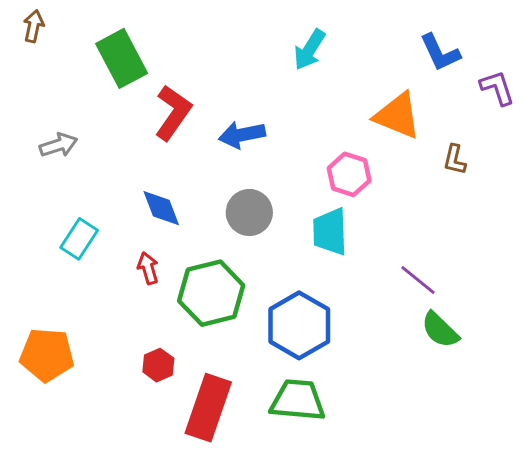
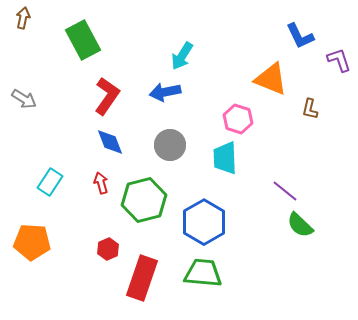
cyan arrow: (309, 50) -> (182, 56), moved
red L-shape: (173, 113) -> (107, 96), moved
gray arrow: (59, 145) -> (24, 99), moved, turned 50
cyan rectangle: (79, 239) -> (50, 182), moved

